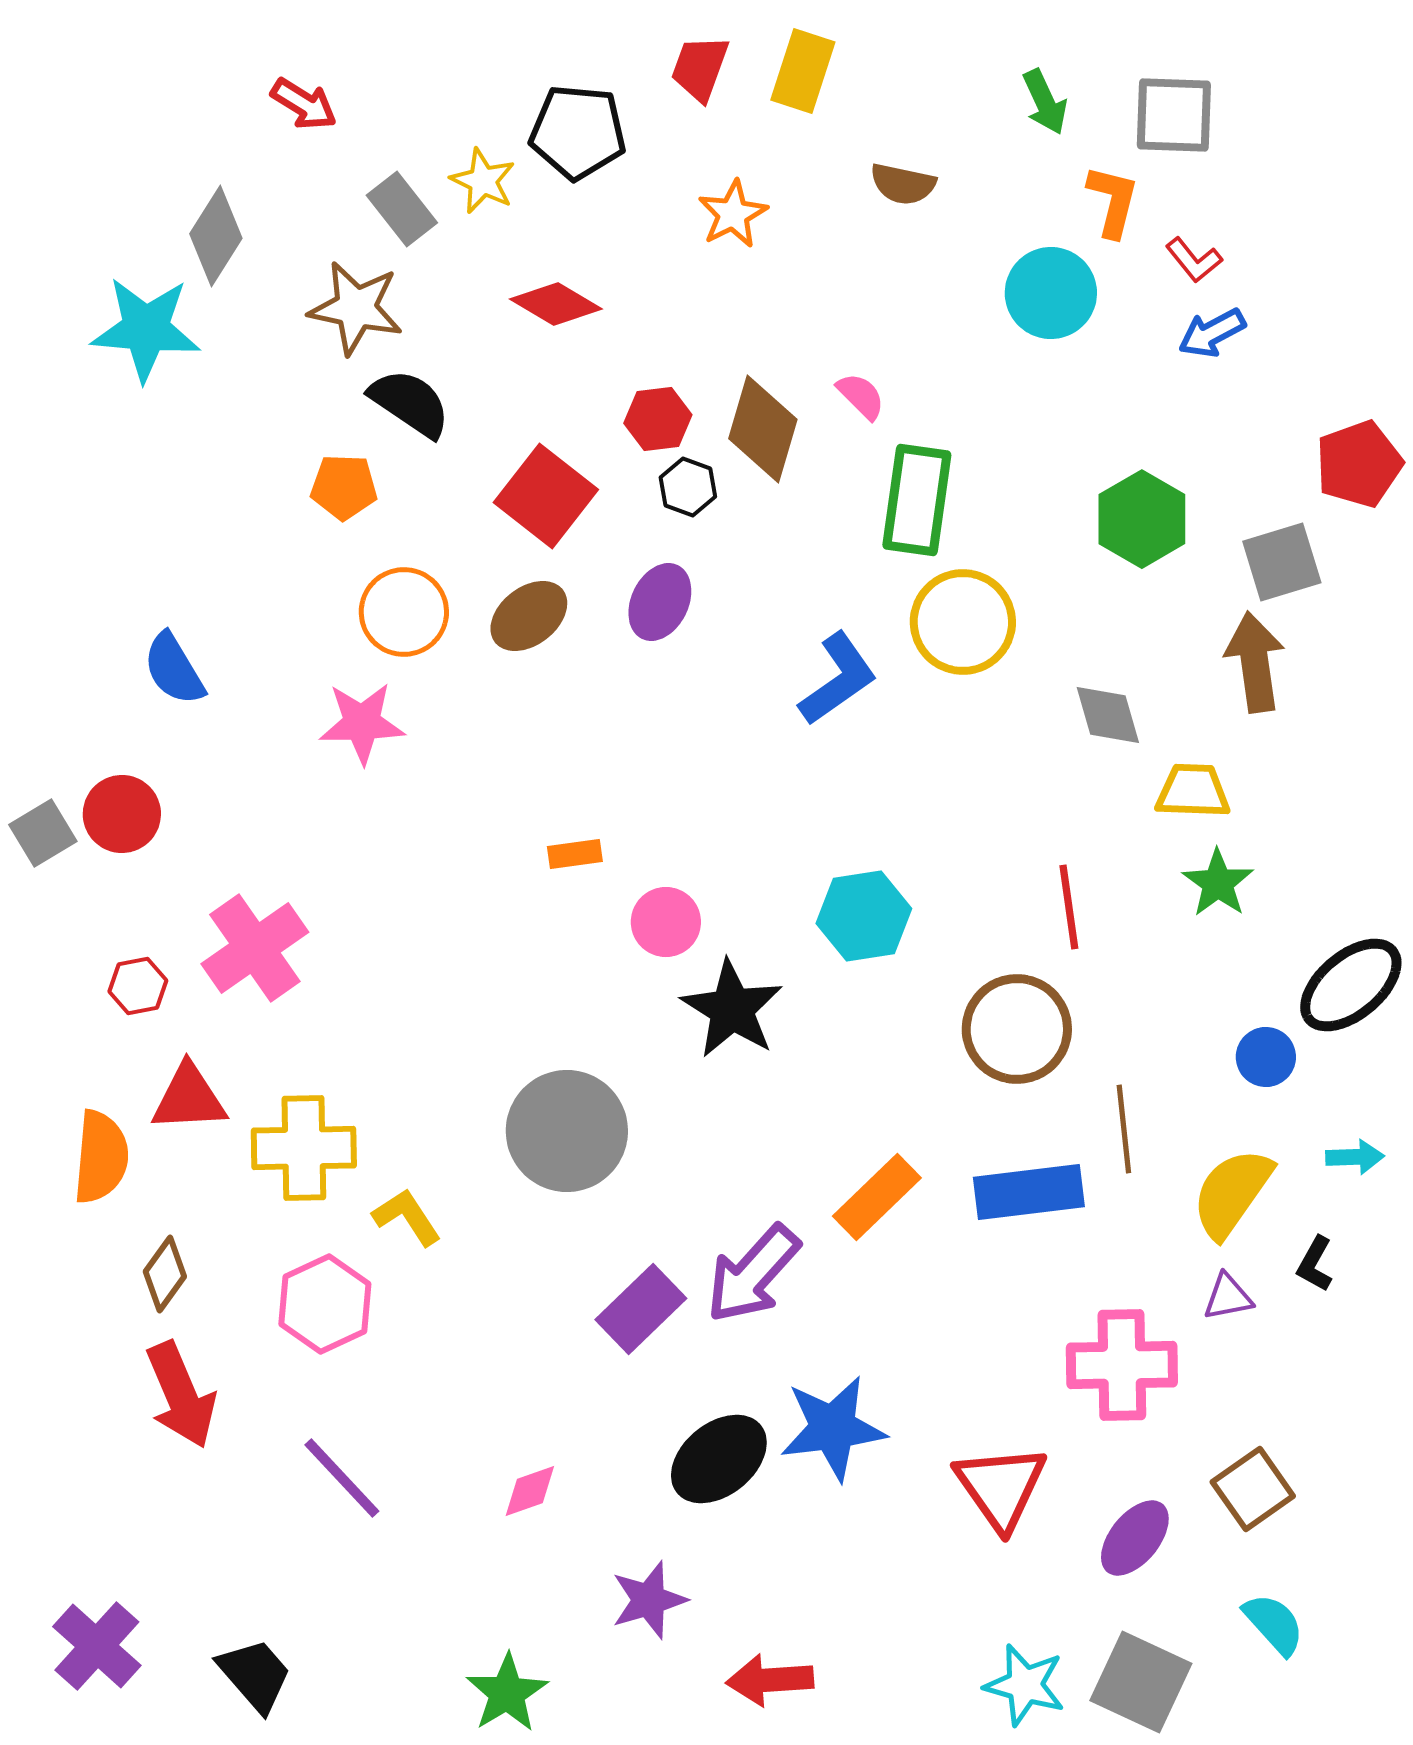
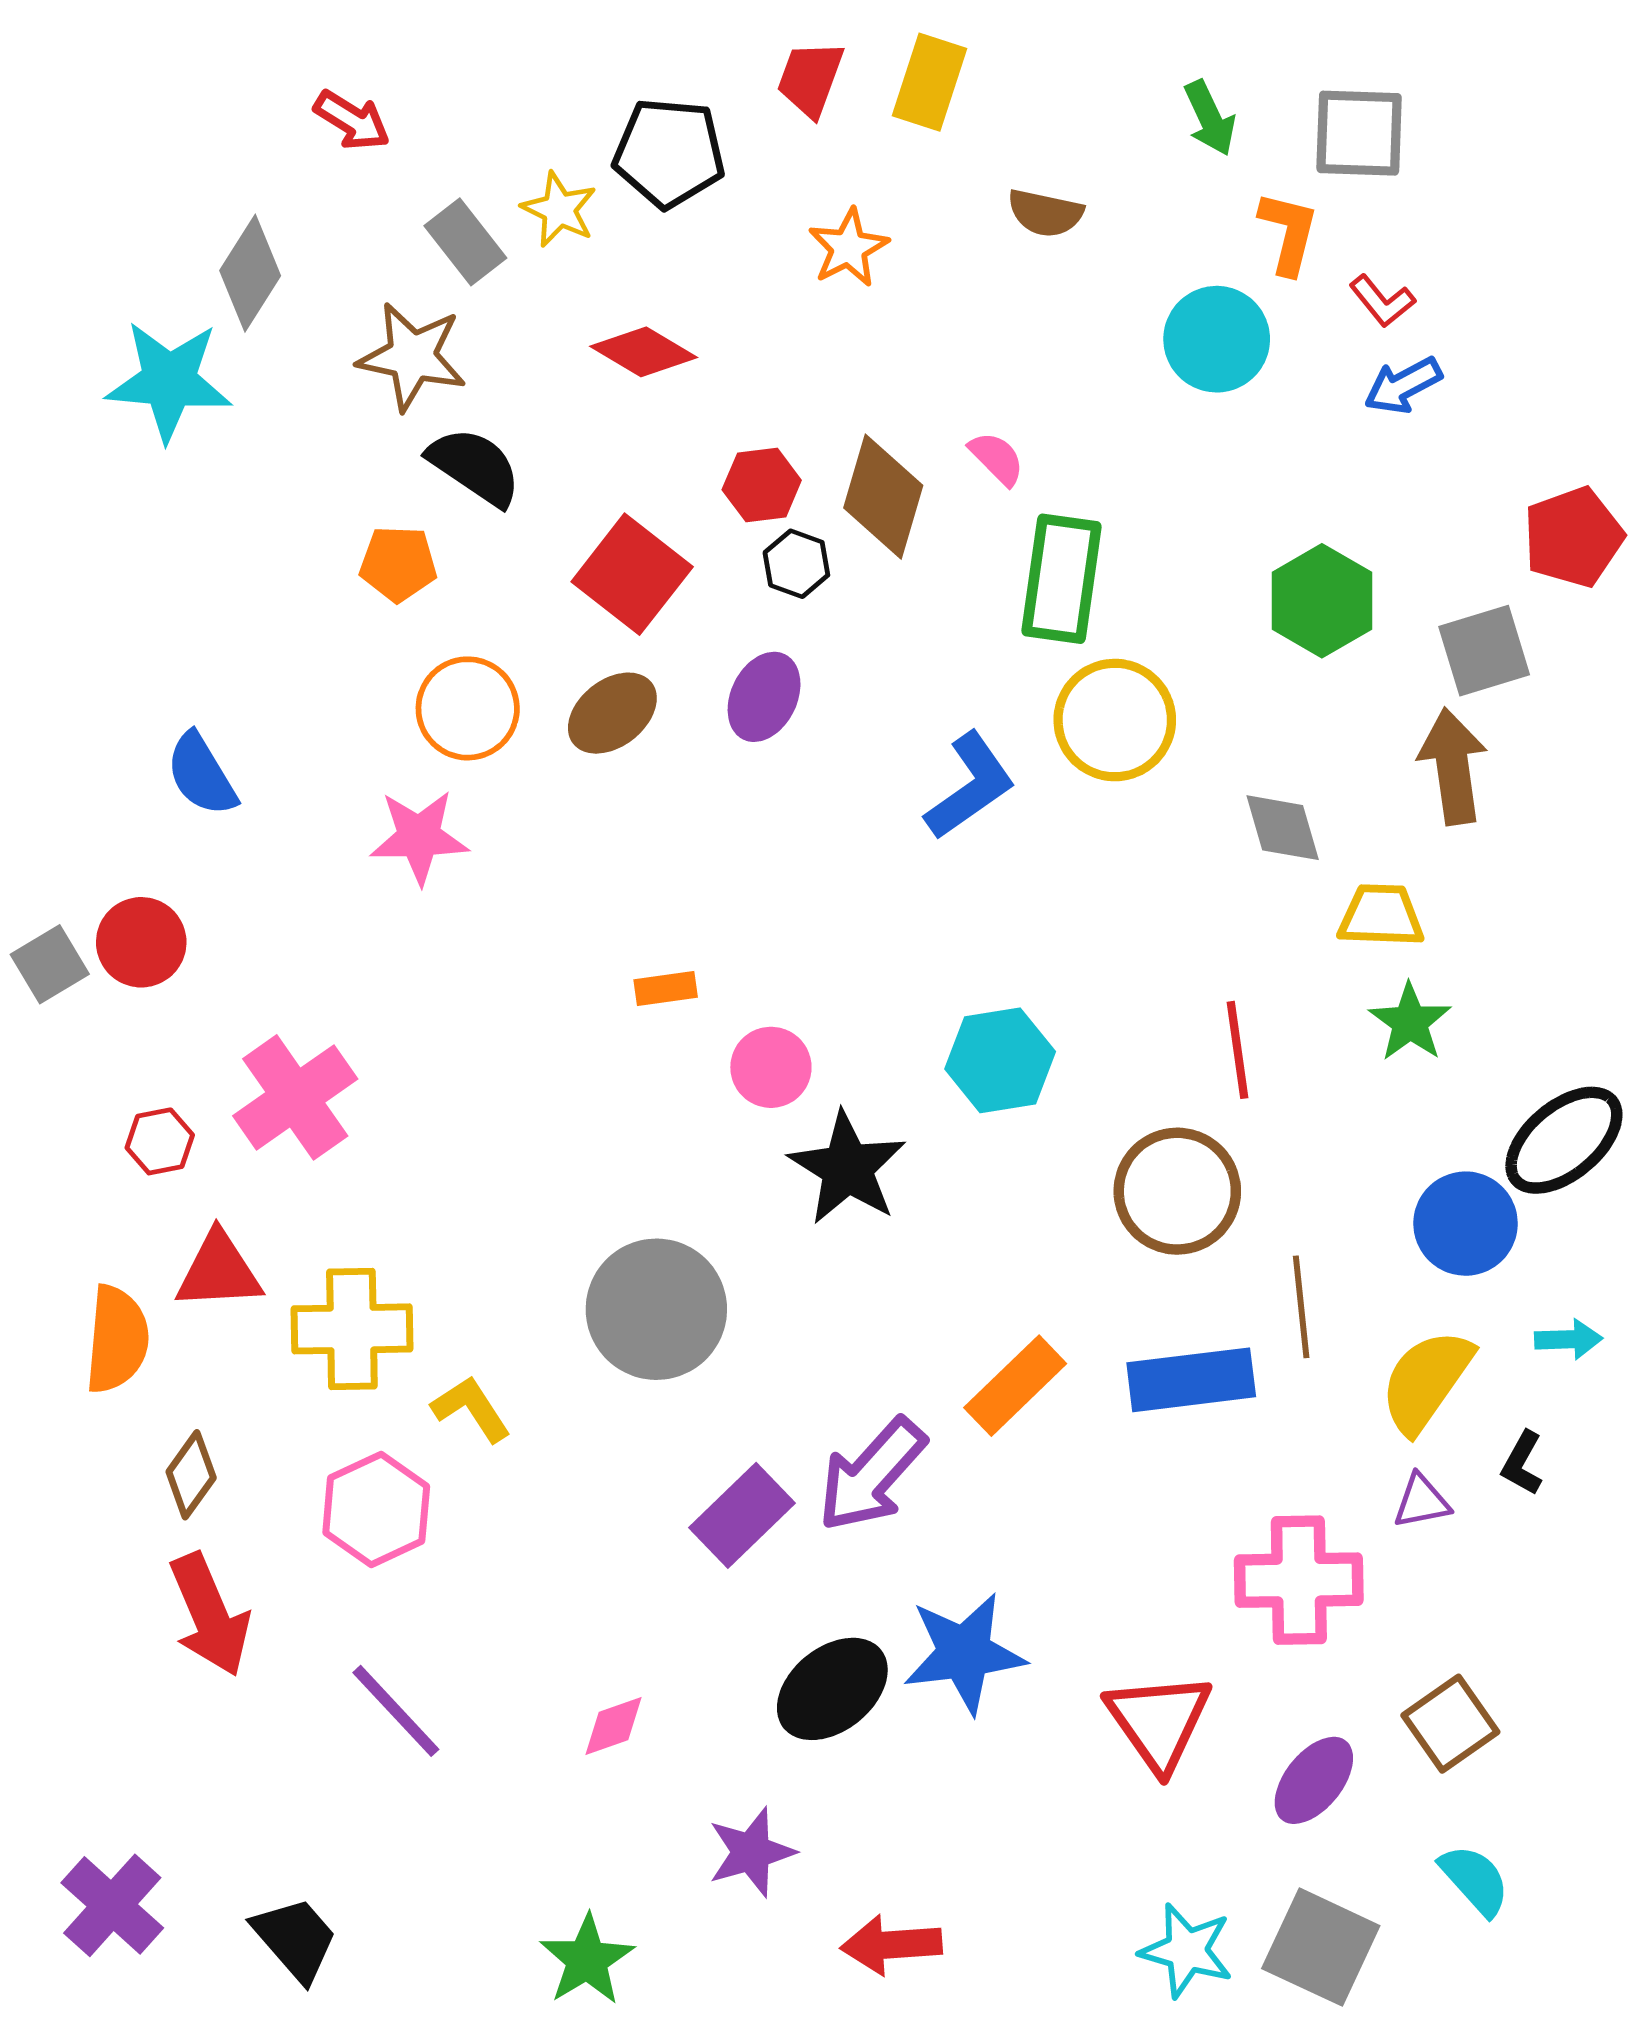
blue circle: (1266, 1057) -> (1466, 1224), size x1.5

